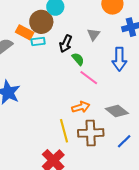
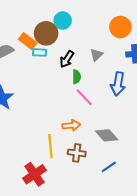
green semicircle: (78, 59) -> (77, 77), turned 32
brown cross: (91, 133) -> (77, 153), size x0.7

